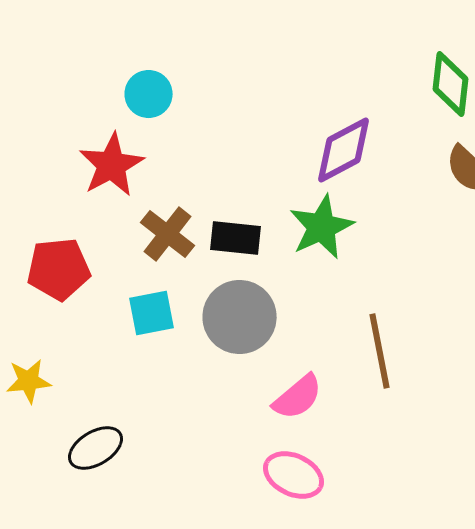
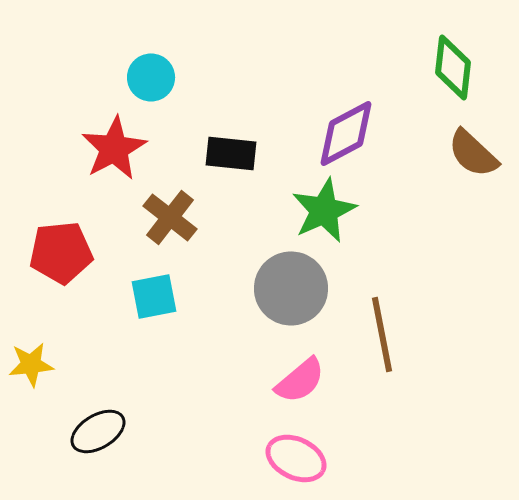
black rectangle: (236, 238) -> (231, 153), moved
gray circle: (240, 317) -> (291, 288), moved

